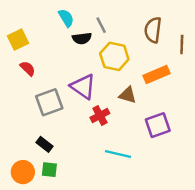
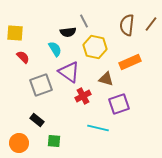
cyan semicircle: (66, 18) -> (55, 49), moved
yellow square: (18, 40) -> (15, 33), turned 30
brown line: (182, 44) -> (151, 24), moved, turned 35
purple square: (158, 125) -> (119, 104), moved
green square: (49, 170) -> (54, 141), moved

